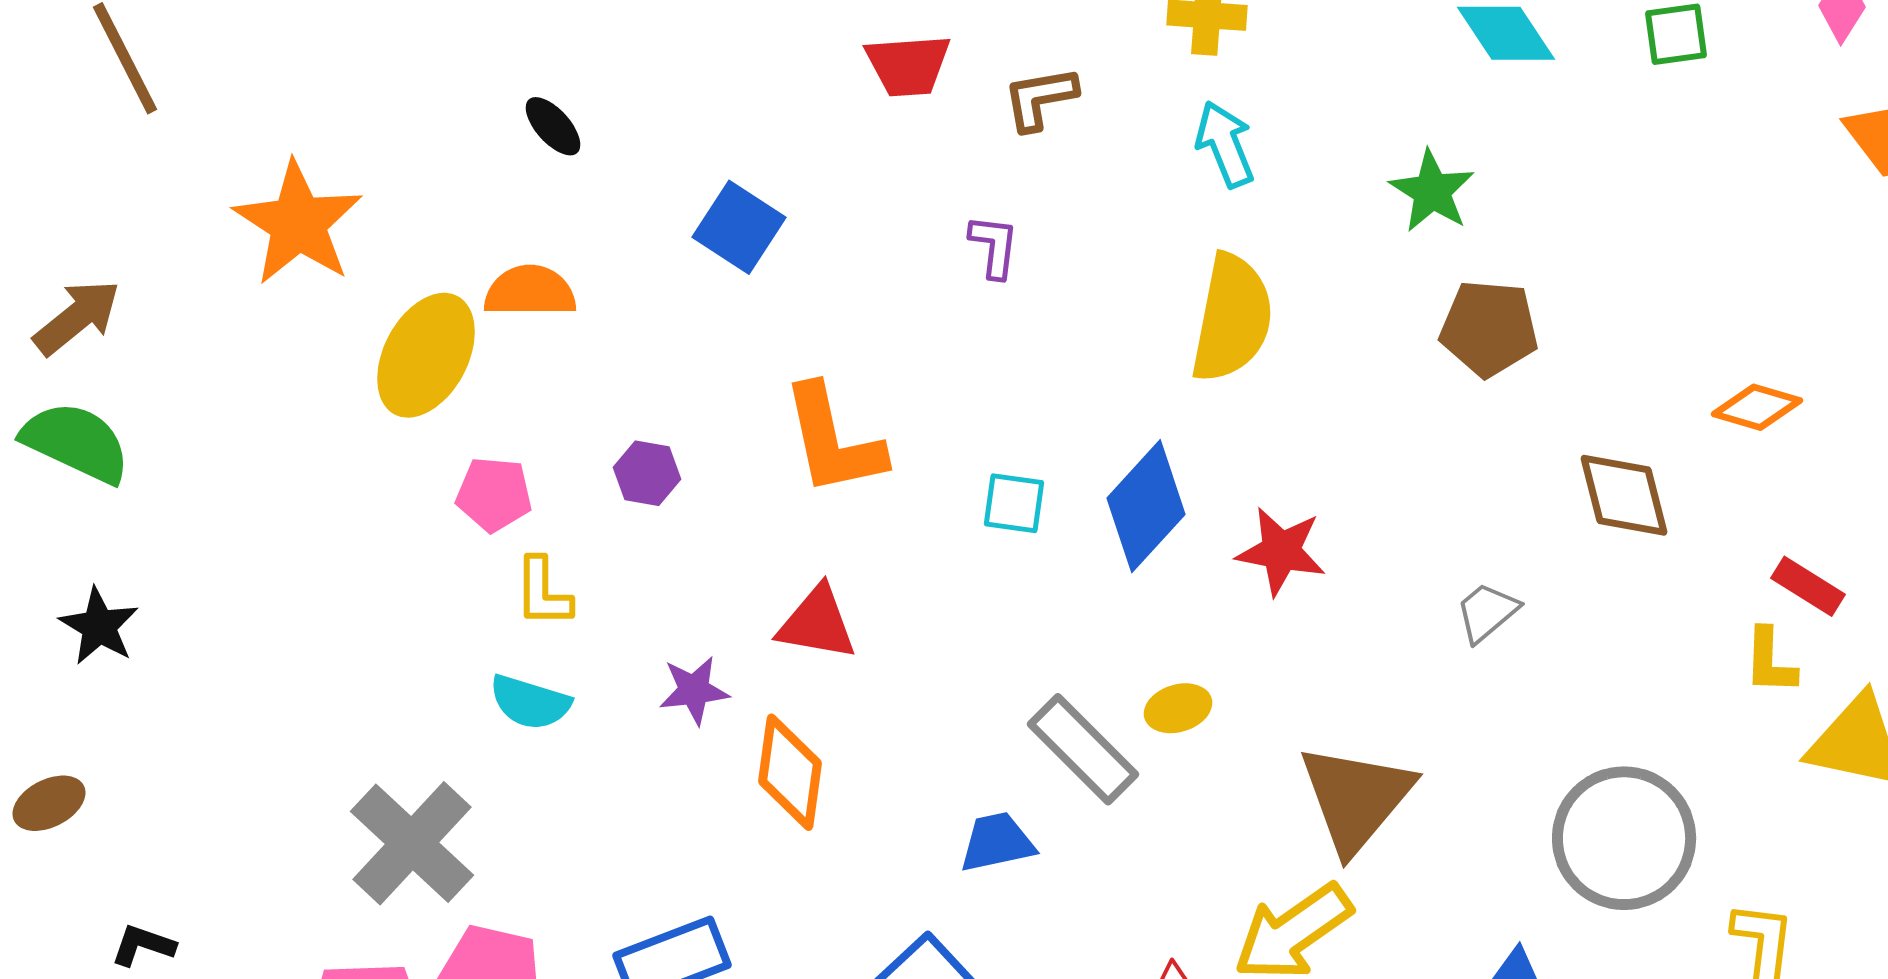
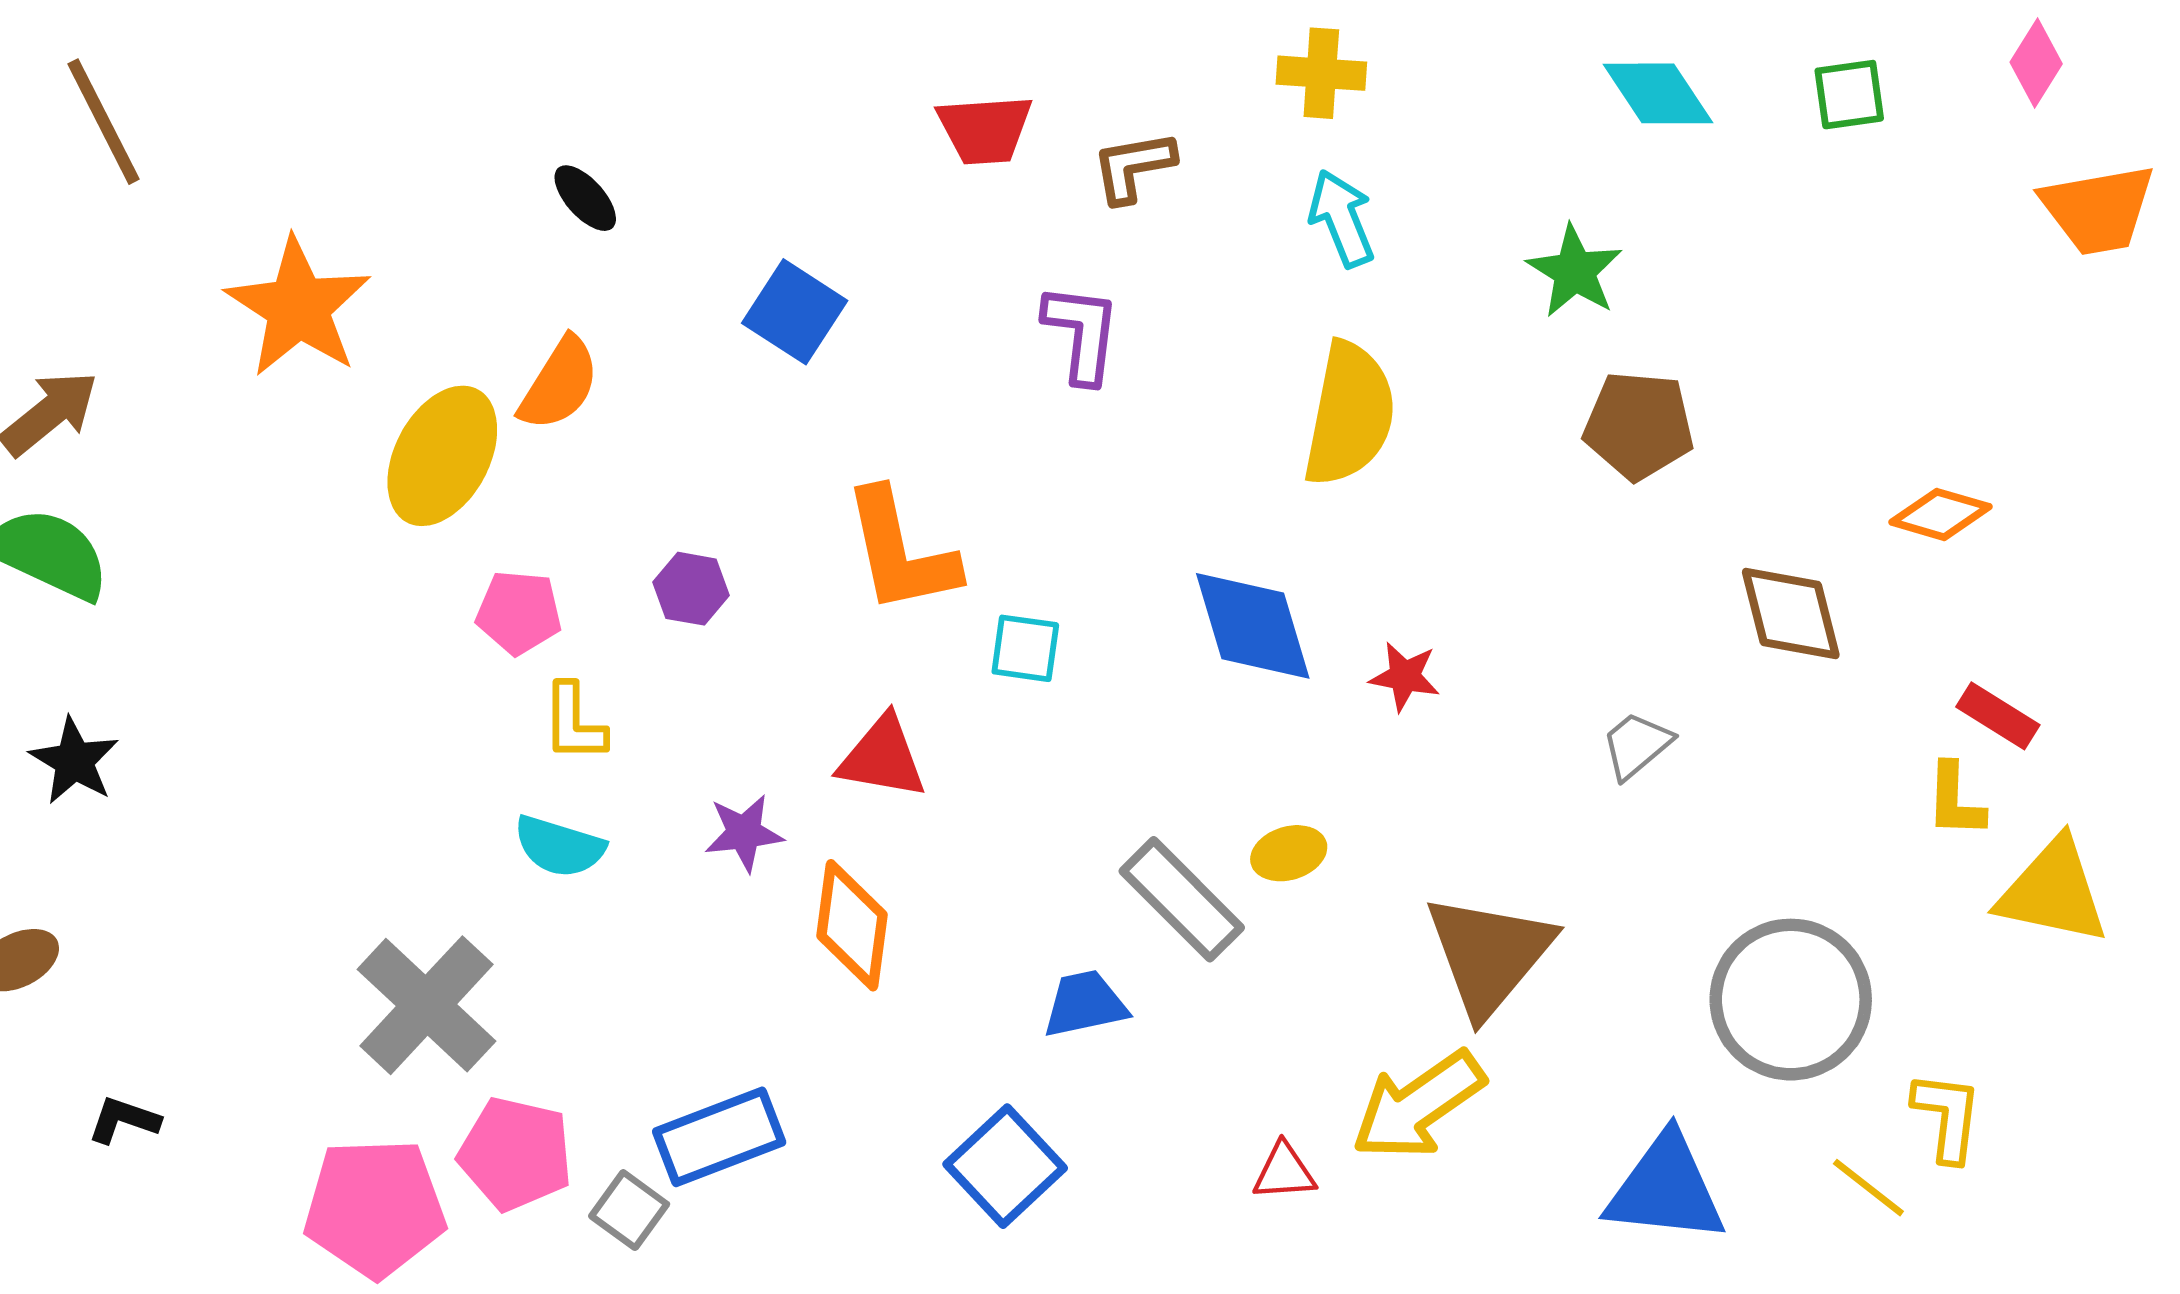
purple L-shape: (994, 246) -> (1082, 333), size x1.4
orange semicircle: (530, 291) -> (559, 384), turned 122
cyan square: (1014, 503) -> (1025, 648), moved
blue diamond: (1146, 506) -> (1253, 626), turned -59
red star: (1281, 551) -> (1405, 676), size x0.7

